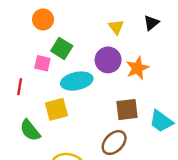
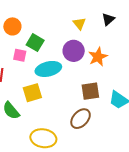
orange circle: (43, 19) -> (12, 26), moved

